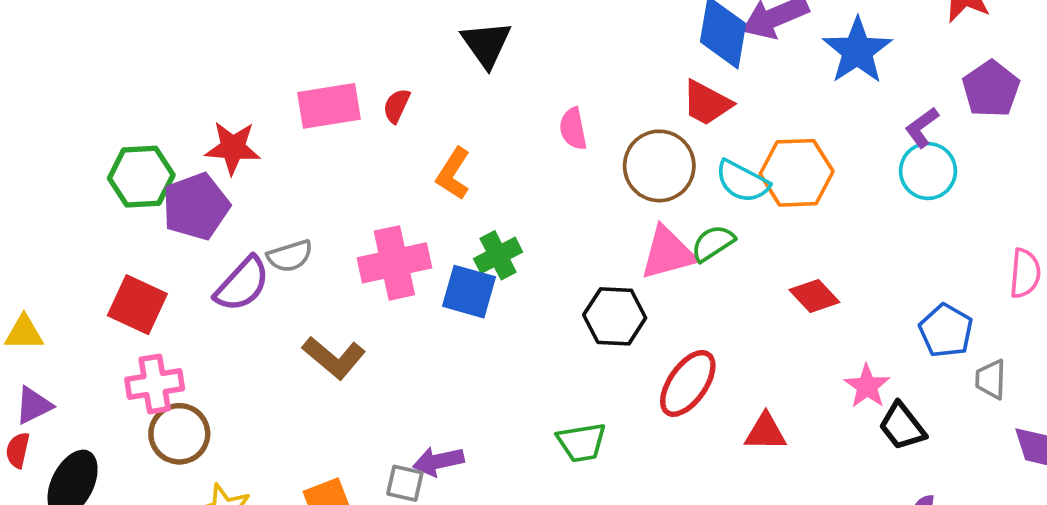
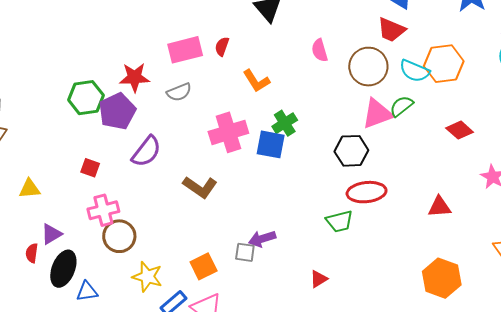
orange L-shape: (453, 174) -> (256, 81), turned -60
gray semicircle: (290, 256) -> (179, 92), moved
red square: (137, 305) -> (90, 168), size x0.6
red ellipse: (688, 383) -> (367, 192), moved, turned 54
purple triangle: (33, 405) -> (51, 234), moved

